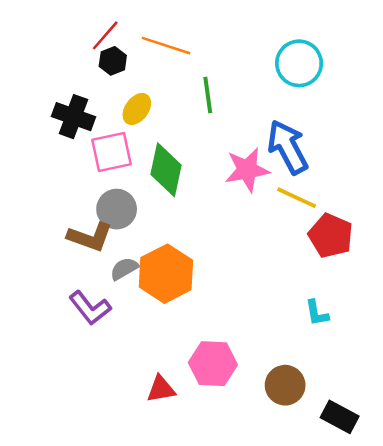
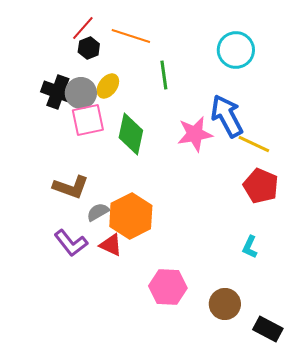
yellow line: (297, 198) -> (254, 144), moved
gray circle: (117, 209) -> (81, 93), moved
cyan L-shape: (317, 313) -> (250, 247), turned 35
red triangle: (161, 389) -> (111, 245), moved, turned 35

